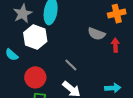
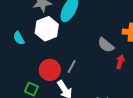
gray line: (71, 65) -> (72, 67), turned 56
red circle: (35, 77) -> (50, 70), moved

